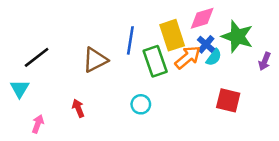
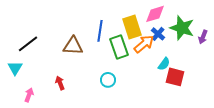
cyan semicircle: (214, 57) -> (164, 64), moved
brown triangle: (95, 60) -> (73, 46), turned 30
purple arrow: (265, 61) -> (203, 37), moved

